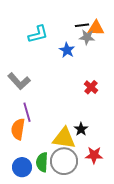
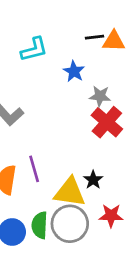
gray star: (87, 37) -> (100, 96), moved
red cross: (91, 87) -> (107, 122), size x1.6
purple line: (27, 112) -> (34, 169), moved

